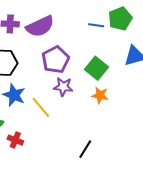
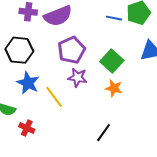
black line: (85, 149) -> (104, 133), moved

